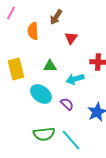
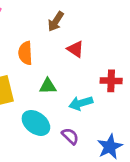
orange semicircle: (33, 31) -> (25, 53), moved
red triangle: (71, 38) -> (76, 49), turned -32

